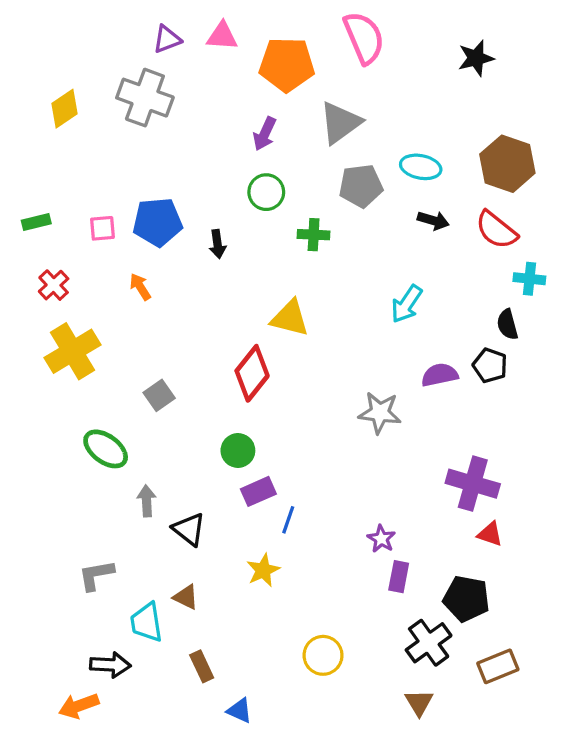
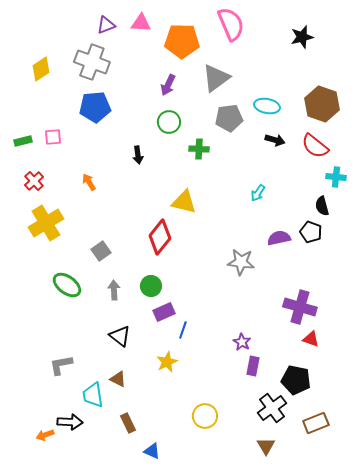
blue pentagon: (158, 222) -> (95, 107), moved
pink square: (102, 228) -> (53, 137), moved
cyan arrow: (407, 304) -> (258, 193), size x0.7
gray arrow: (147, 501) -> (114, 290), moved
orange arrow: (79, 706) -> (45, 435), moved, size x0.7

